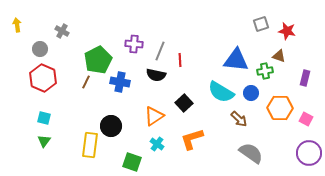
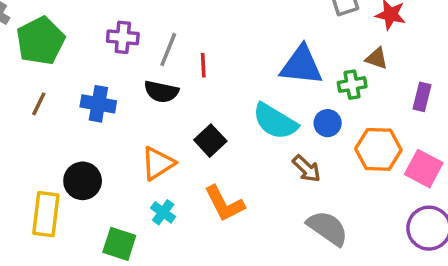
green pentagon: (98, 60) -> (41, 41), moved
pink square: (306, 119) -> (424, 169), size x1.5
orange L-shape: (192, 139) -> (224, 204), turned -100

